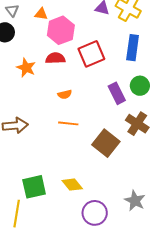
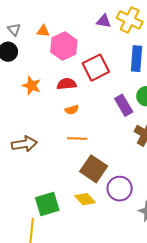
red semicircle: (55, 58) -> (67, 84), moved
brown square: (106, 143) -> (94, 169), moved
purple circle: (95, 213) -> (120, 189), moved

